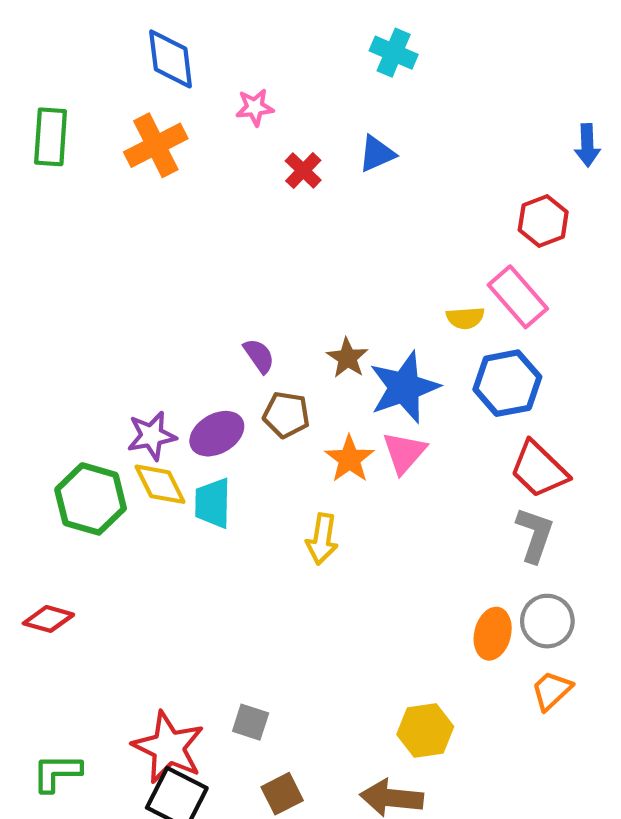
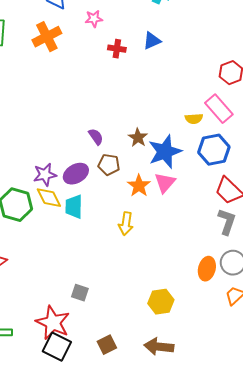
red cross: (303, 171) -> (117, 49), turned -36
gray square: (251, 722) -> (80, 293), moved
yellow hexagon: (425, 731) -> (161, 302), moved

